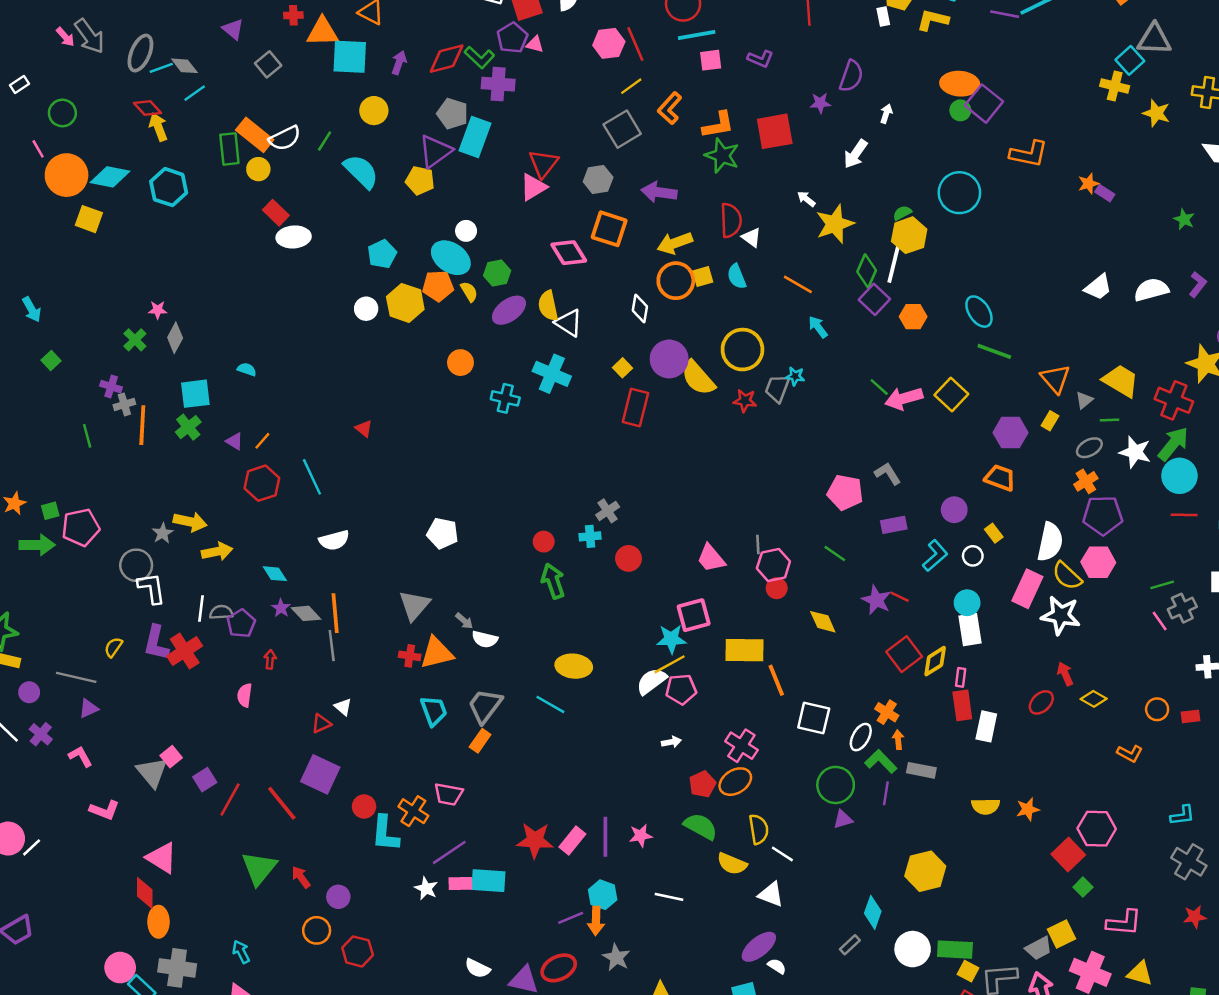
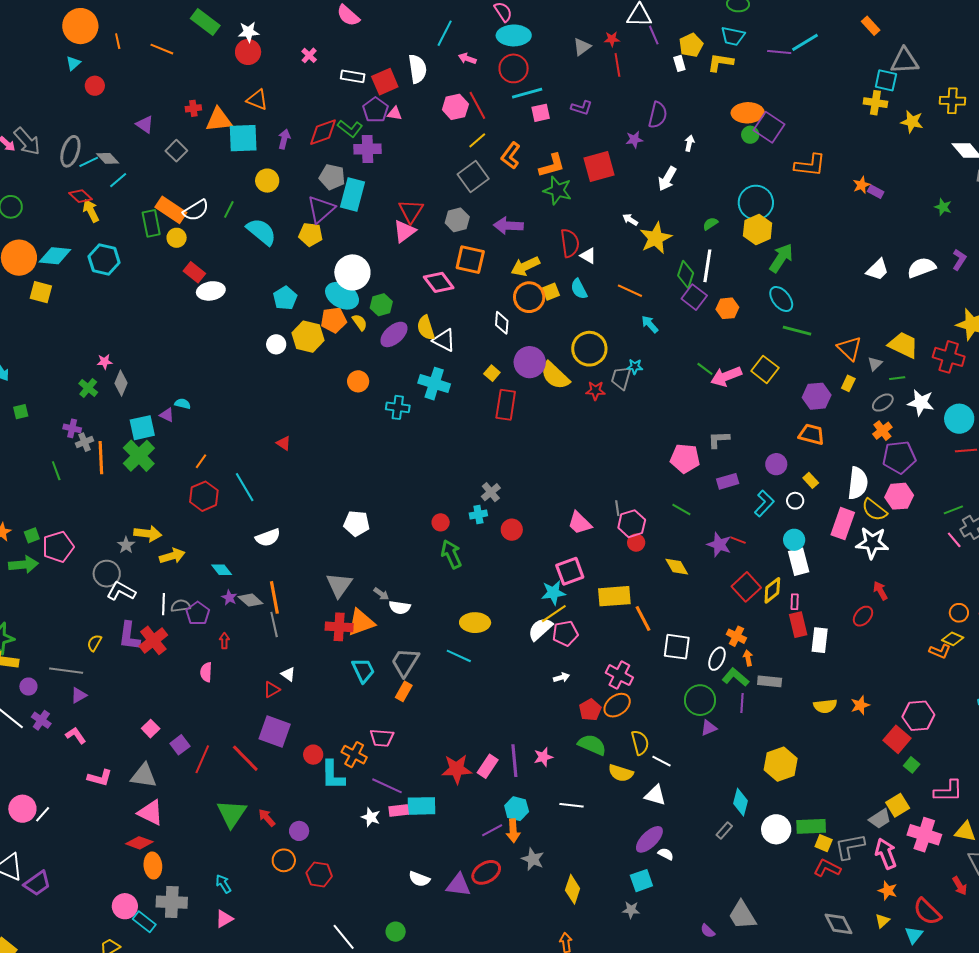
cyan square: (1130, 60) -> (886, 80), turned -30
white circle: (466, 231) -> (352, 272), size x2.0
yellow hexagon: (909, 235) -> (758, 230), moved
green square: (51, 361) -> (21, 412), turned 35
green cross: (188, 427) -> (139, 456), size x1.5
purple triangle: (234, 441) -> (167, 415), moved
green arrow: (1173, 444) -> (781, 258), moved
gray L-shape: (888, 474) -> (719, 440), turned -55
white L-shape: (152, 588) -> (121, 591), turned -48
red cross: (410, 656) -> (339, 627), size x1.5
yellow diamond: (1094, 699) -> (953, 639), moved
gray triangle: (152, 772) -> (144, 776), moved, turned -36
purple line: (449, 852) -> (387, 786), turned 64
red diamond: (145, 893) -> (139, 843), turned -64

